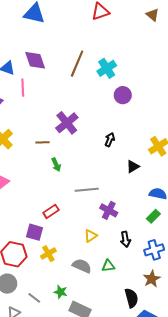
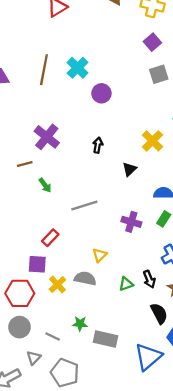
purple cross: (109, 210) -> (131, 222), moved
black arrow: (125, 239) -> (149, 279), moved
gray semicircle: (82, 266) -> (85, 278), moved

